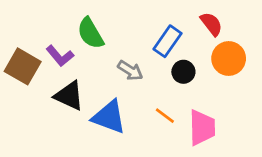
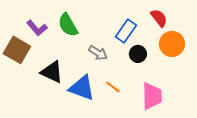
purple L-shape: (60, 56) -> (37, 28), moved
orange line: (165, 116) -> (113, 87), moved

